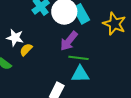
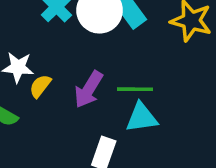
purple arrow: (69, 41) -> (89, 89), moved

